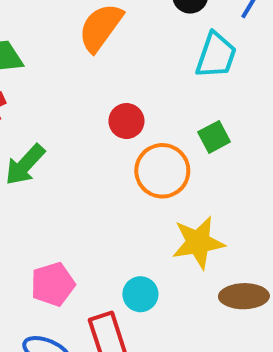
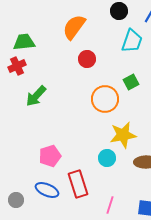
red circle: (126, 121) -> (87, 59), moved
cyan circle: (140, 294) -> (107, 158), moved

